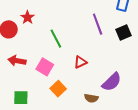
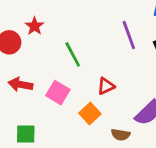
orange square: (58, 89) -> (90, 114), moved

